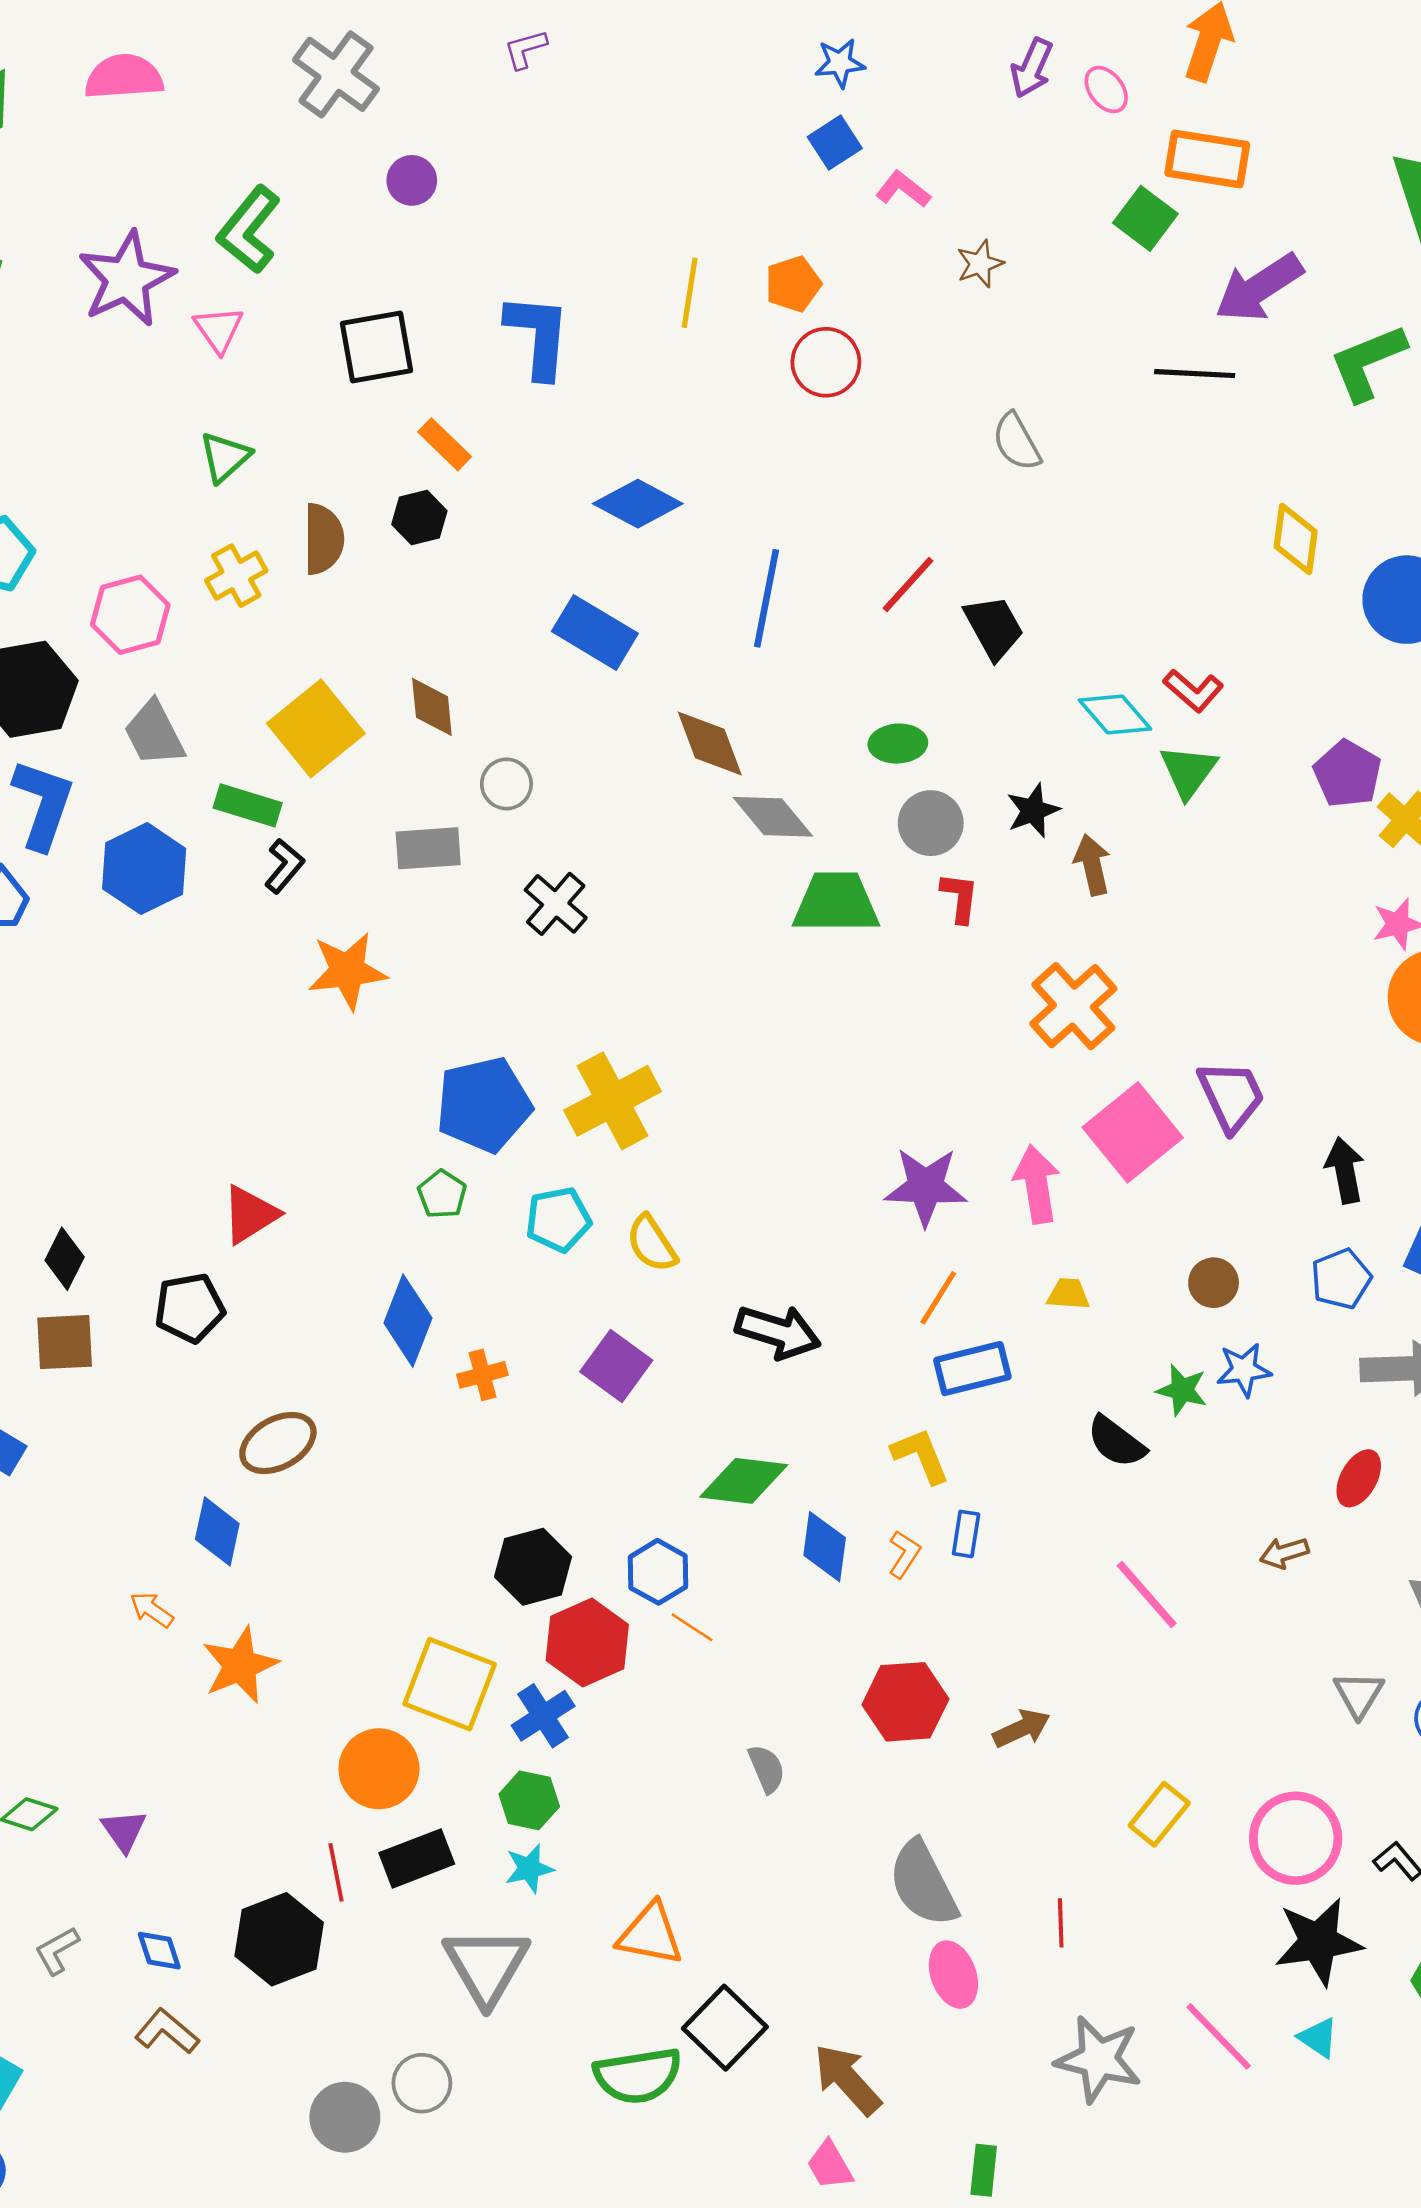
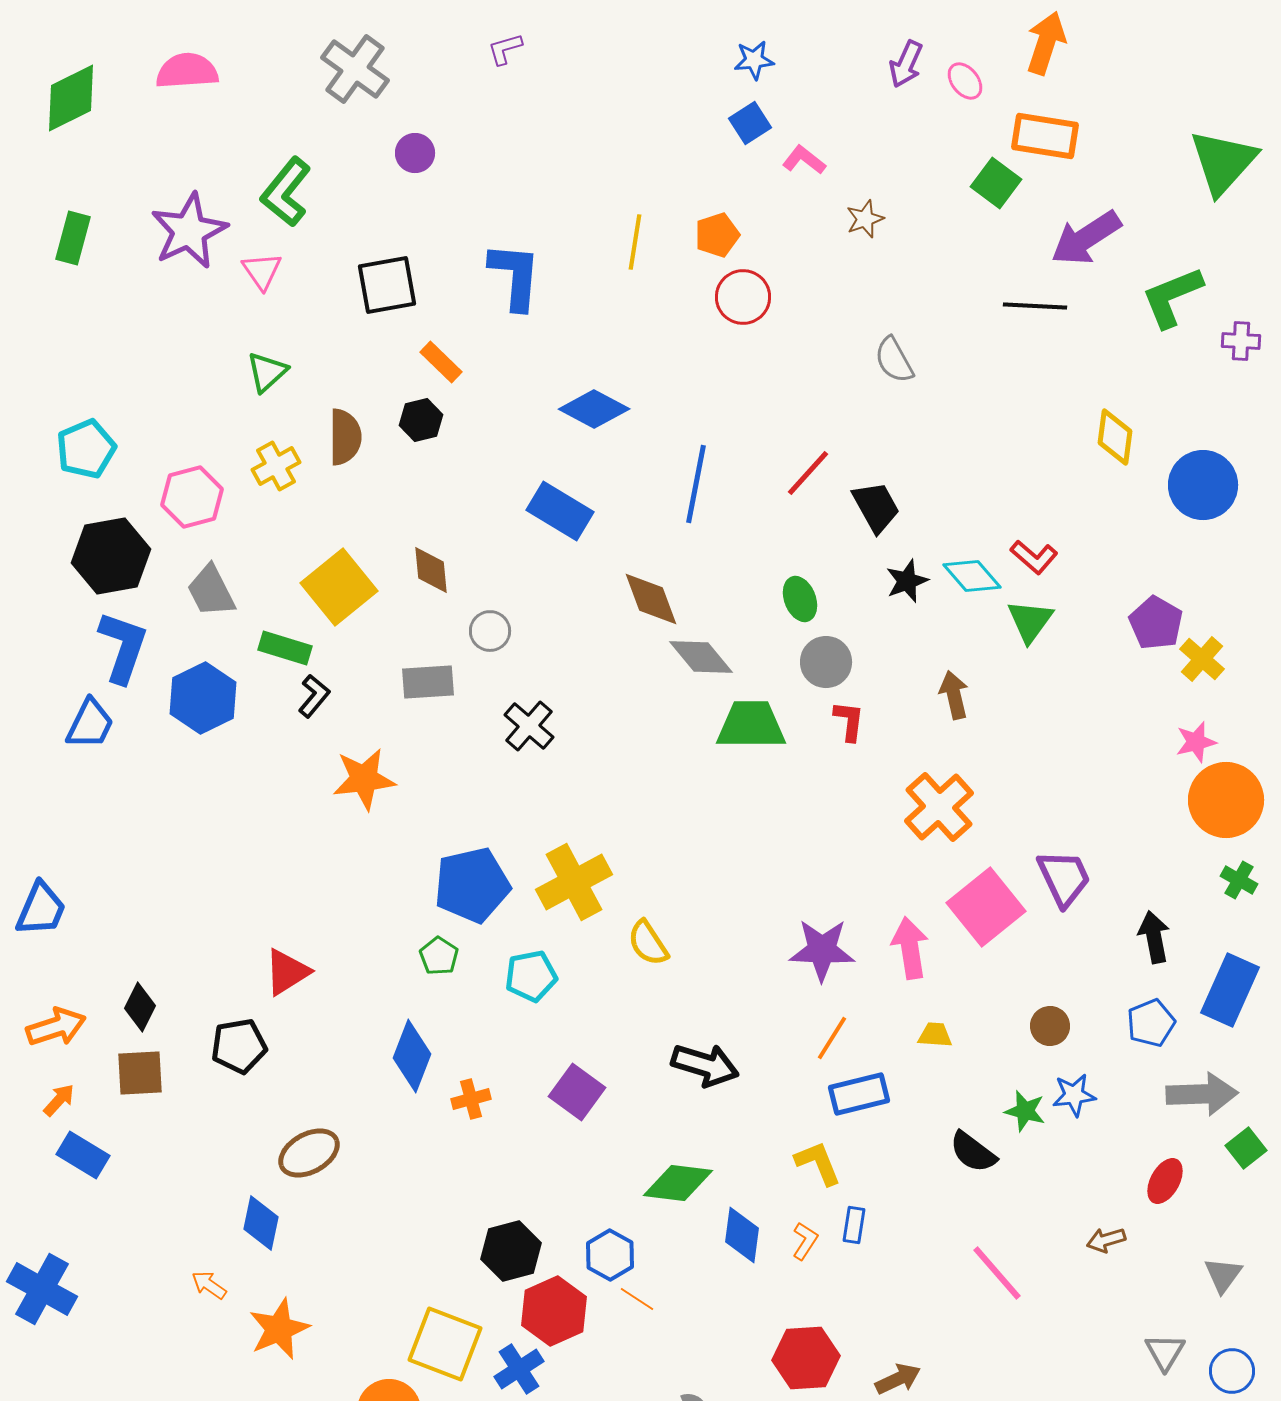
green ellipse: (898, 744) -> (800, 599), turned 72
black star: (1033, 810) -> (907, 581), moved
yellow semicircle: (652, 1244) -> (648, 943), moved

